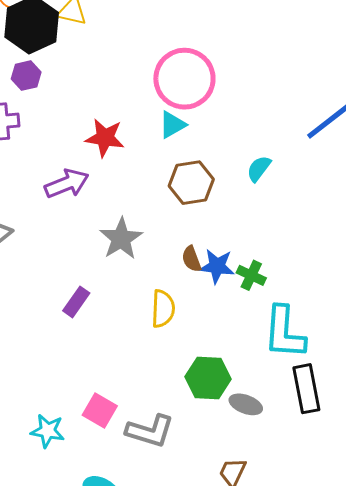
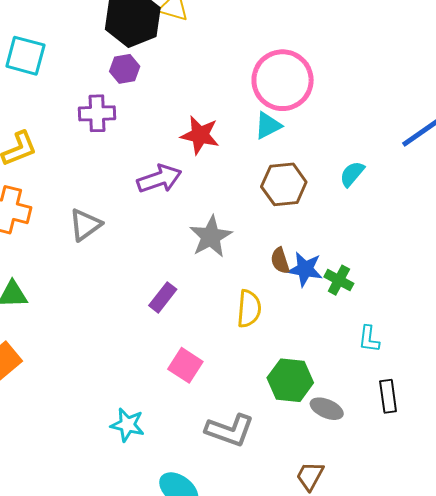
cyan L-shape: (284, 333) -> (369, 339), size x0.5
black rectangle: (306, 389) -> (388, 396), size x0.7
pink square: (100, 410) -> (185, 365), moved

